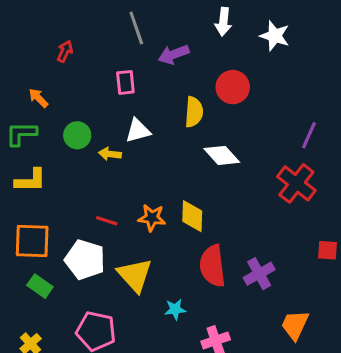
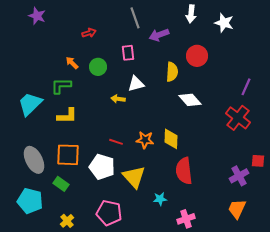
red arrow: (65, 51) -> (89, 33), turned 48
green circle: (77, 135) -> (98, 67), moved
purple cross: (259, 274) -> (239, 176), moved
green rectangle: (40, 286) -> (61, 184), moved

